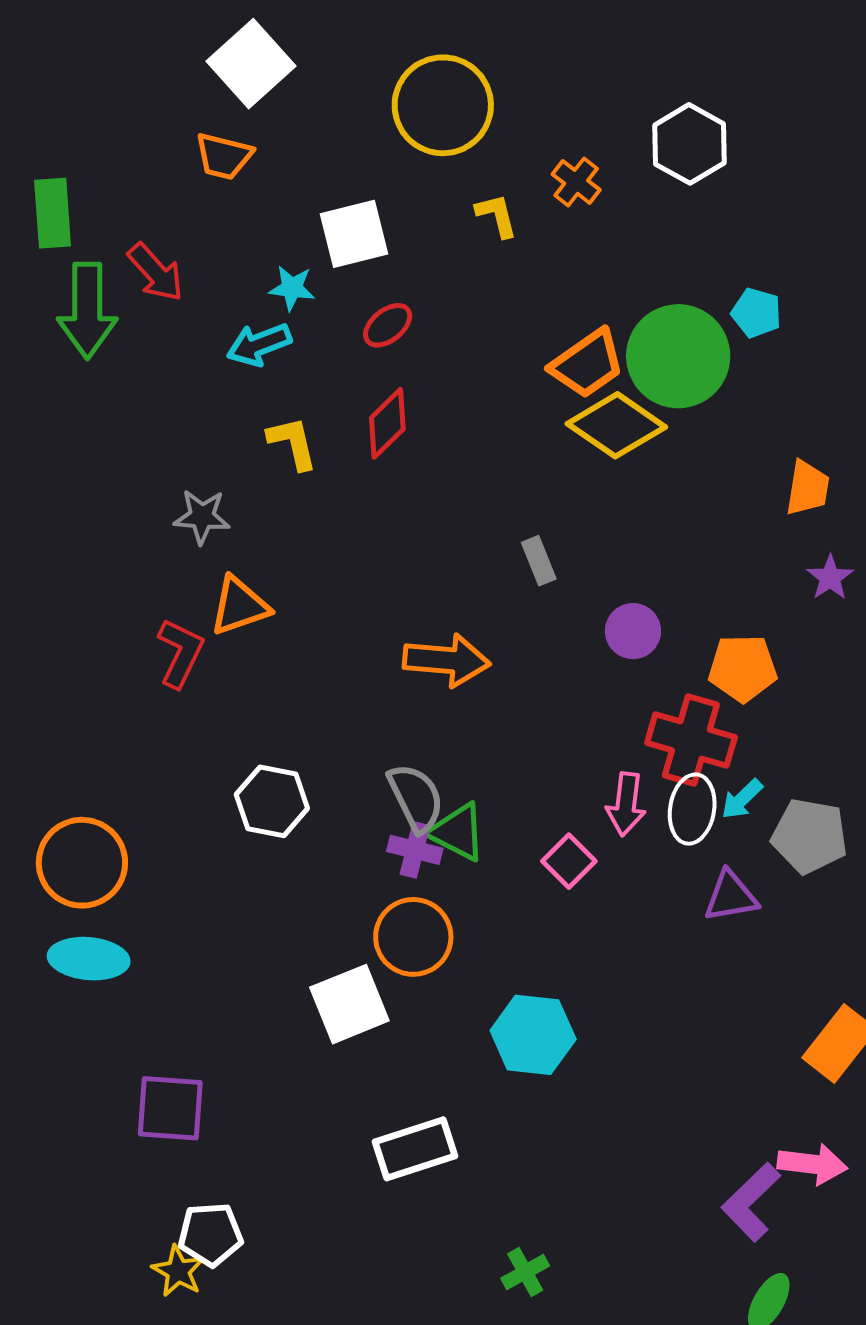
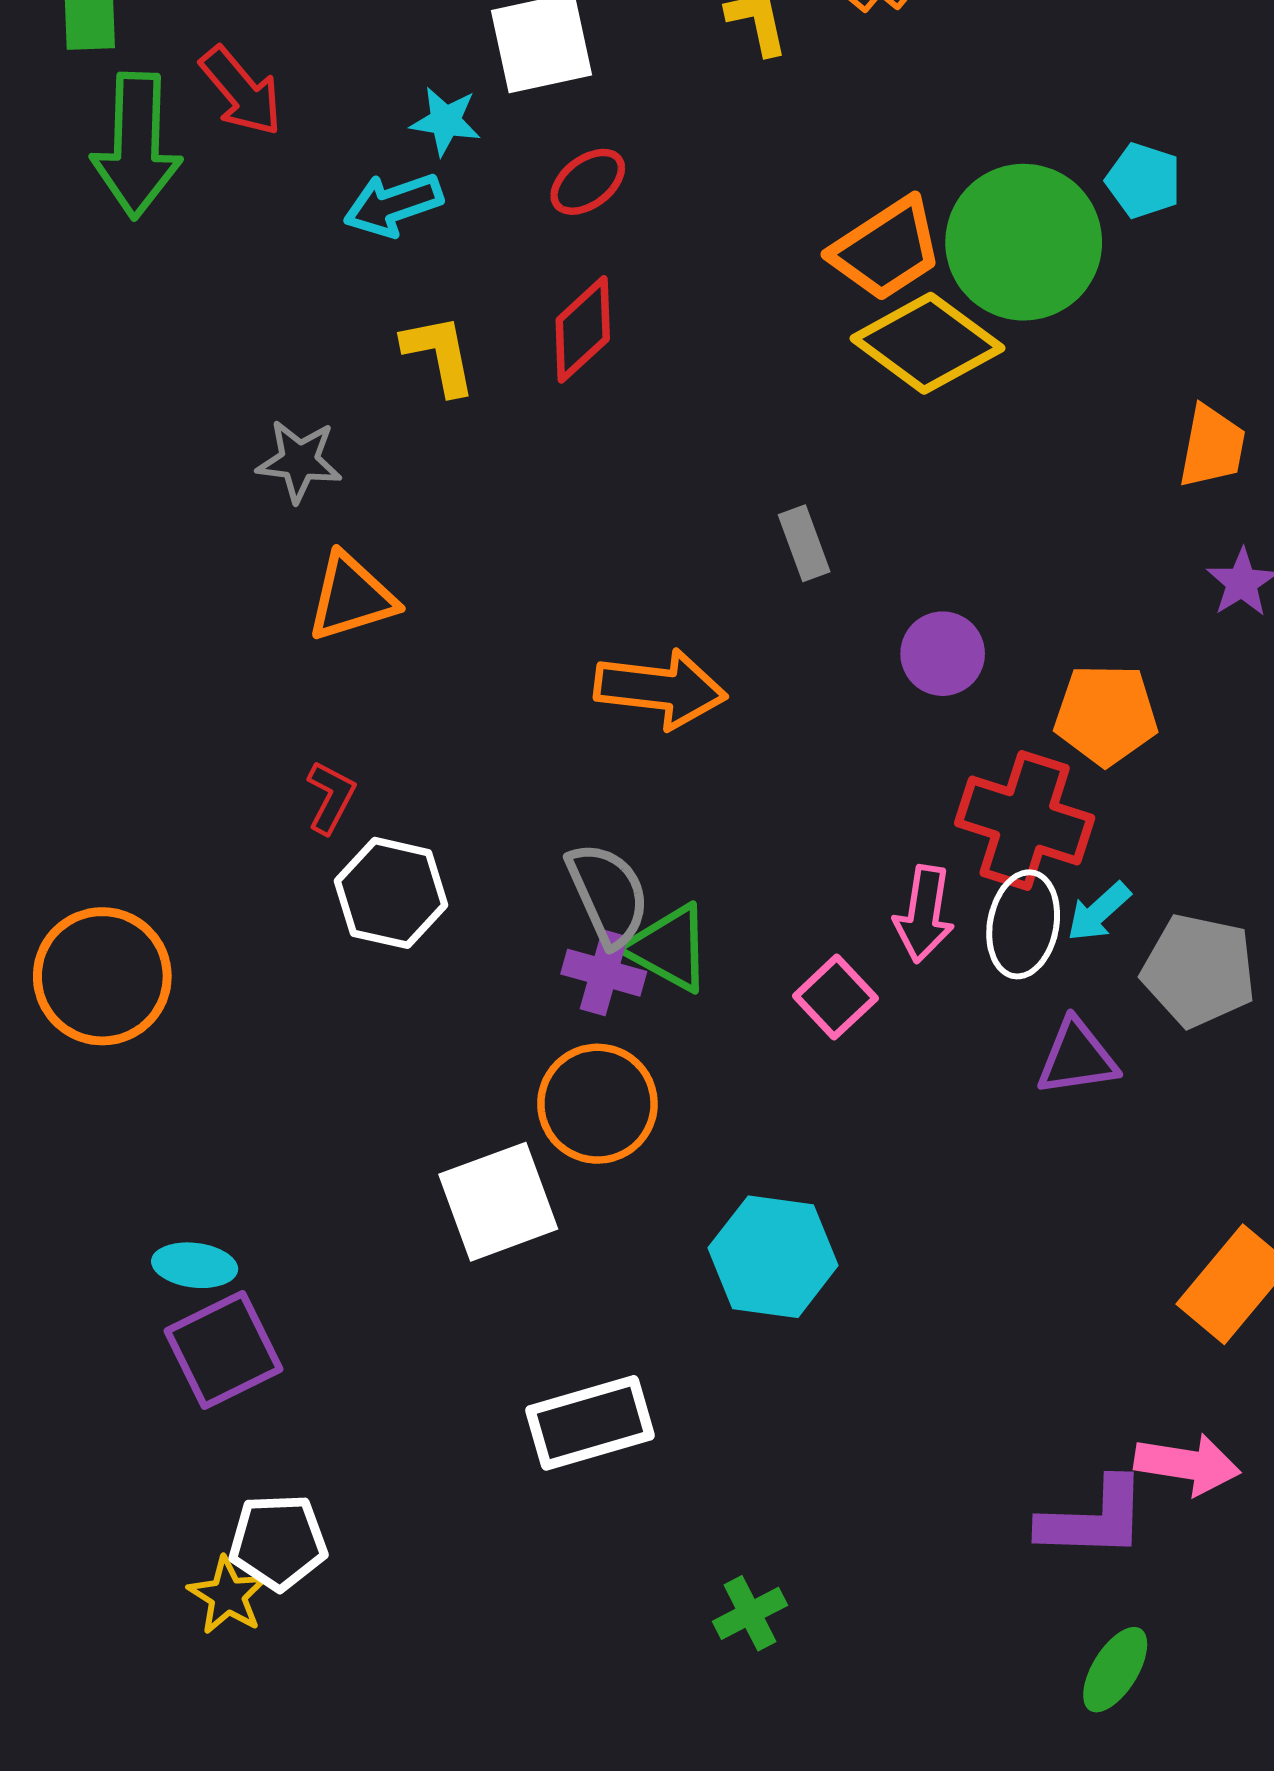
red L-shape: (180, 653) -> (331, 797), moved, size x0.7
cyan ellipse: (89, 959) -> (195, 1265), moved, size x0.7
purple square: (170, 1108) -> (224, 1350), turned -32
purple L-shape: (751, 1202) -> (1093, 1519), turned -136

